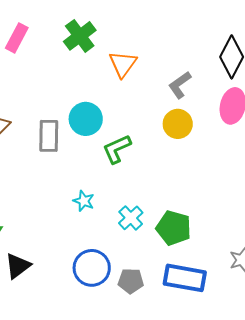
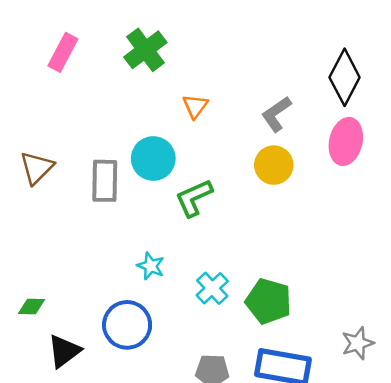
orange triangle: (123, 64) -> (195, 106), moved, size x0.7
blue circle: (92, 268) -> (127, 325), moved

